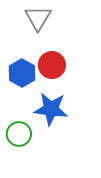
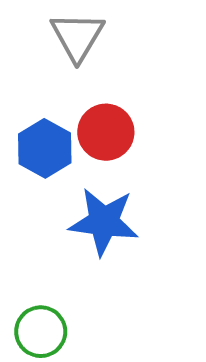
green circle: (19, 134) -> (41, 332), moved

